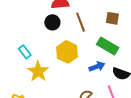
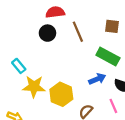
yellow hexagon: (67, 52) -> (61, 94), moved
yellow star: (38, 71) -> (34, 87), turned -30

